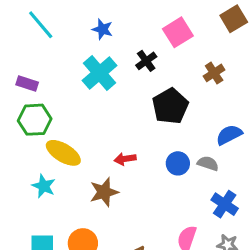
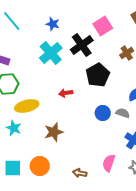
black cross: (146, 61) -> (82, 45), size x1.6
yellow ellipse: (63, 153) -> (27, 106), turned -45
red arrow: (125, 159) -> (66, 93), moved

